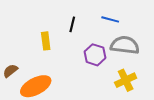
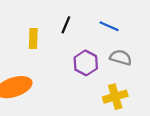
gray semicircle: (125, 45) -> (121, 57), size x0.7

